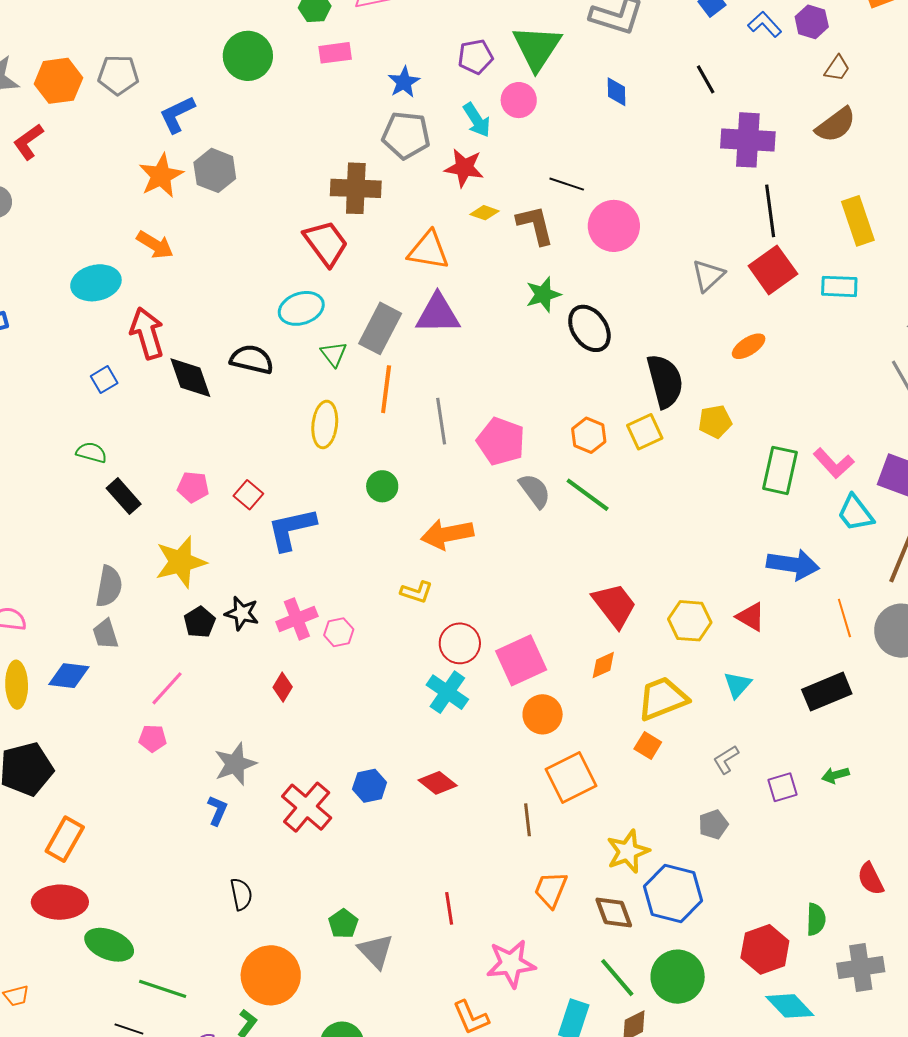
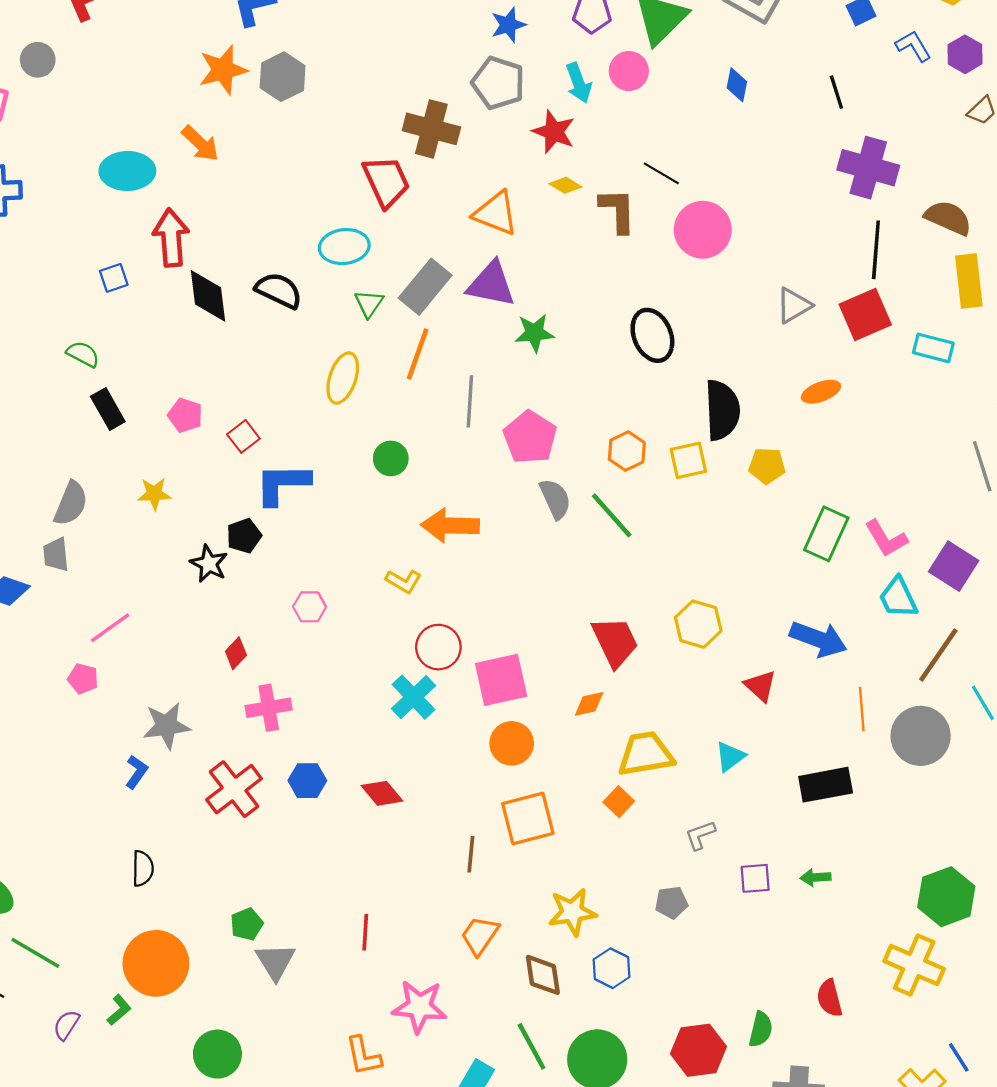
brown semicircle: (836, 125) -> (948, 218), moved, turned -132
green star: (543, 295) -> (534, 333), moved
yellow star: (181, 562) -> (154, 494), size x0.6
pink cross: (297, 619) -> (269, 708), moved
yellow hexagon: (690, 621) -> (698, 624), moved
black pentagon: (200, 622) -> (244, 536), moved
blue hexagon: (673, 894) -> (612, 968), size x0.6

